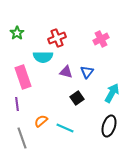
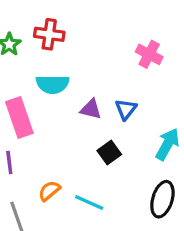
red cross: (57, 38) -> (49, 34), moved, turned 30
pink cross: (101, 39) -> (149, 54), turned -35

